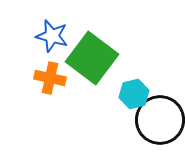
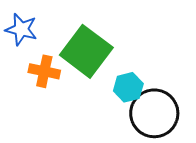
blue star: (52, 36) -> (21, 29), moved

